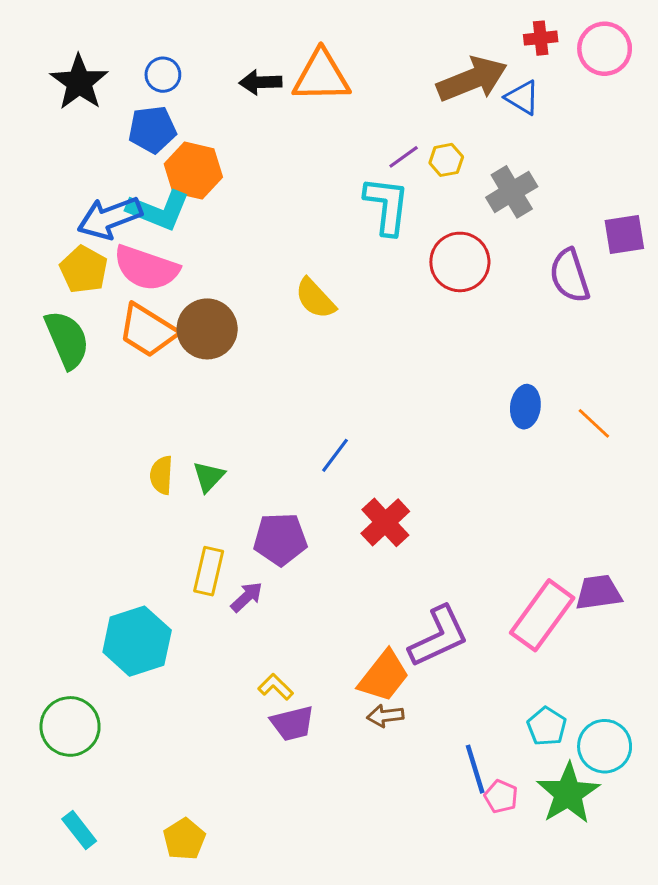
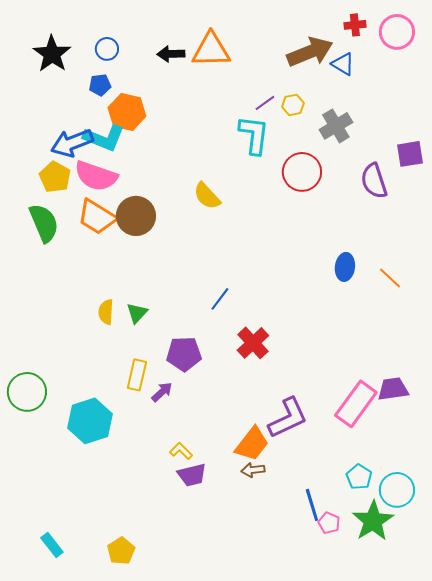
blue pentagon: (152, 129) -> (100, 85), size x0.7
green circle: (70, 726) -> (27, 392), moved

